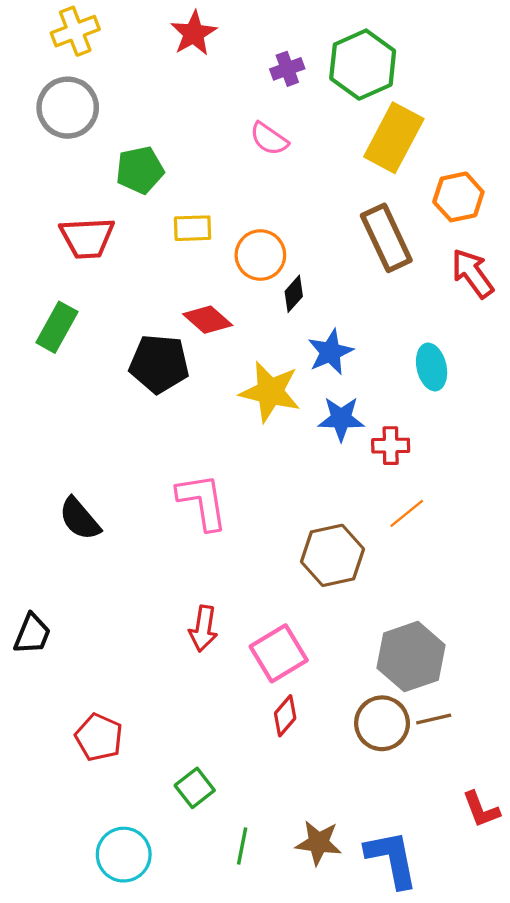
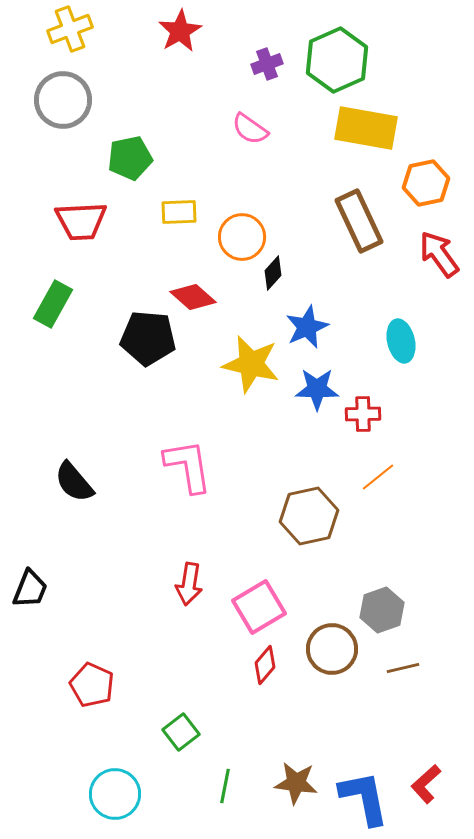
yellow rectangle: (394, 138) -> (366, 128), turned 72
gray hexagon: (411, 657) -> (382, 610), size x0.7
brown circle: (382, 723) -> (332, 649), moved
red L-shape: (481, 809) -> (426, 784), moved, turned 69

